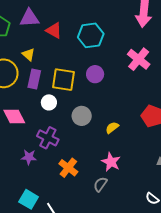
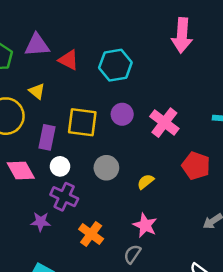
pink cross: (139, 59) -> (164, 123), moved
purple rectangle: (34, 79) -> (47, 137), moved
white circle: (49, 102) -> (60, 166), moved

